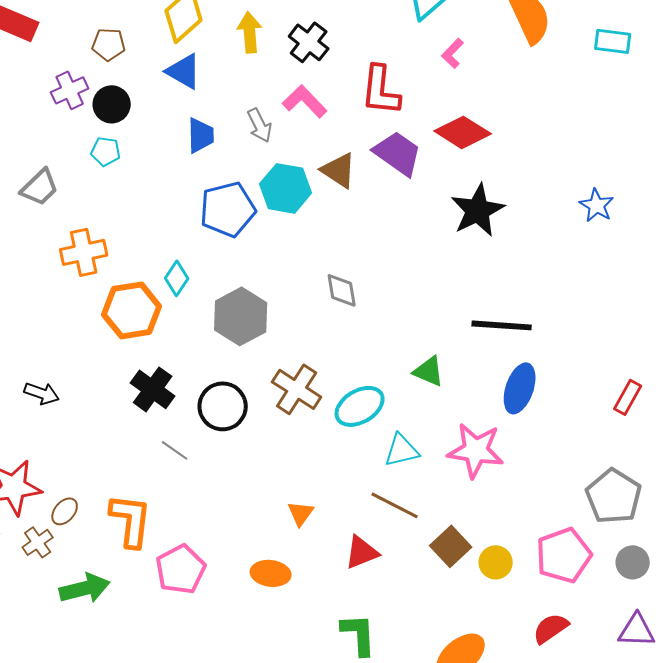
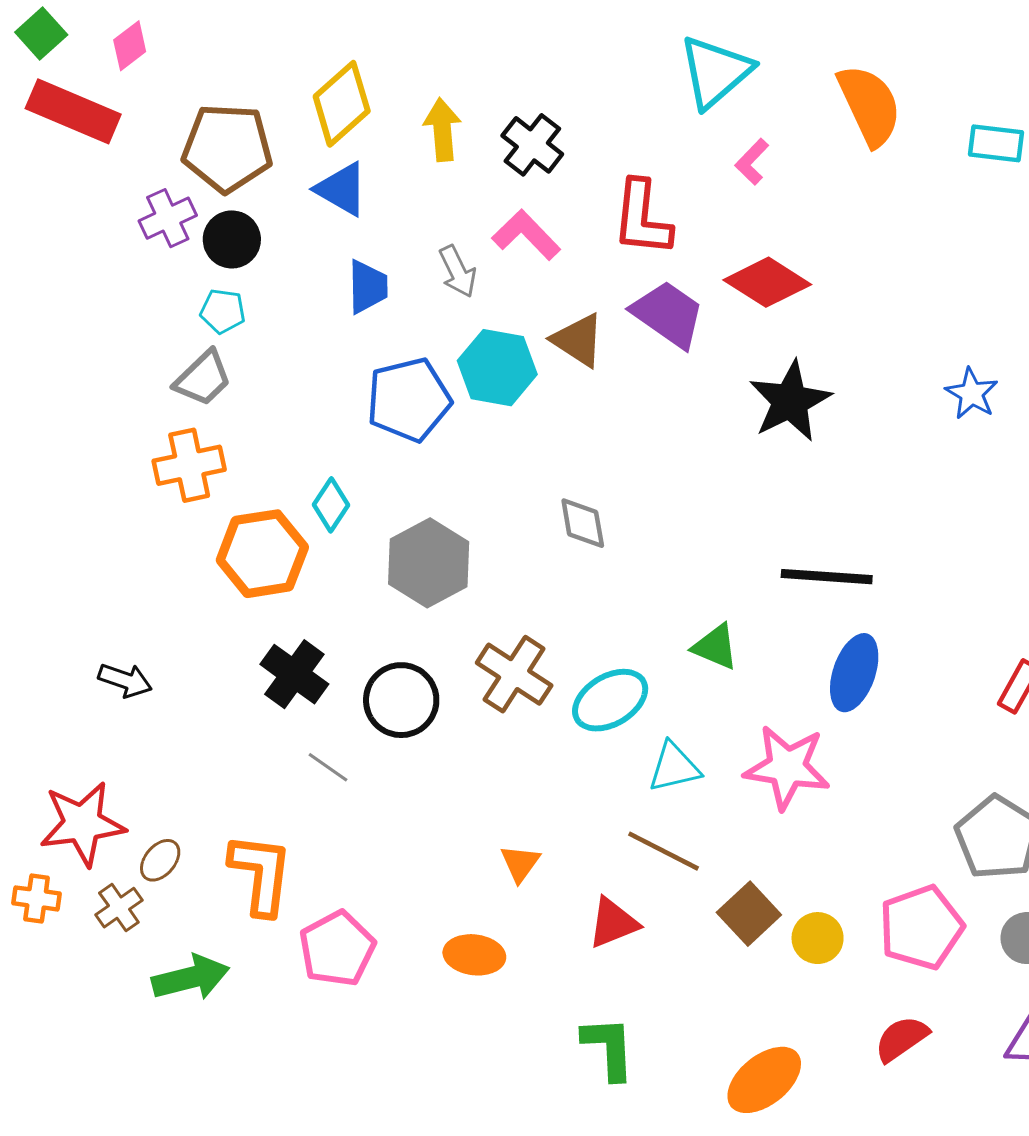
brown pentagon: (109, 44) -> (227, 148), size x1.8
gray trapezoid: (40, 187) -> (203, 378), moved

